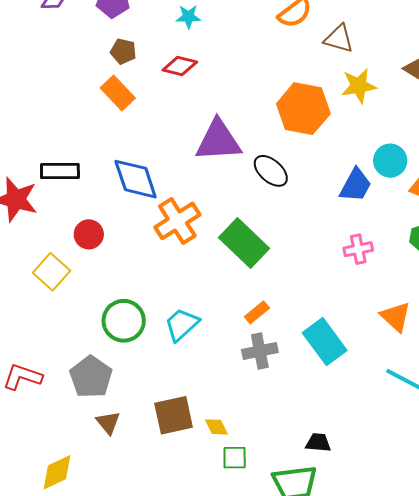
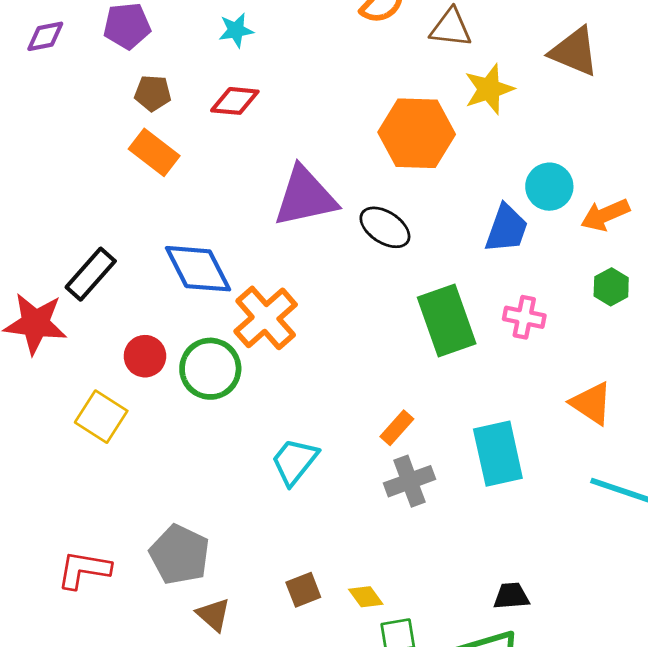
black rectangle: (60, 171) -> (91, 274), turned -39
green rectangle: (244, 243) -> (447, 321), moved, turned 36
pink cross: (358, 249) -> (524, 317), turned 32
green circle: (124, 321) -> (210, 369), moved
cyan rectangle: (325, 342) -> (498, 454), turned 33
brown square: (174, 415) -> (303, 590), size x0.6

